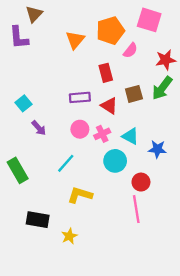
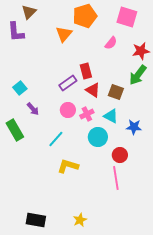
orange pentagon: (110, 31) -> (85, 16), moved
red rectangle: (106, 73) -> (86, 71), moved
brown square: (134, 94) -> (116, 92), moved, turned 35
purple rectangle: (80, 97) -> (68, 83), turned -30
green rectangle: (18, 170) -> (15, 130), moved
black rectangle: (38, 220) -> (36, 220), moved
yellow star: (69, 236) -> (80, 220), moved

